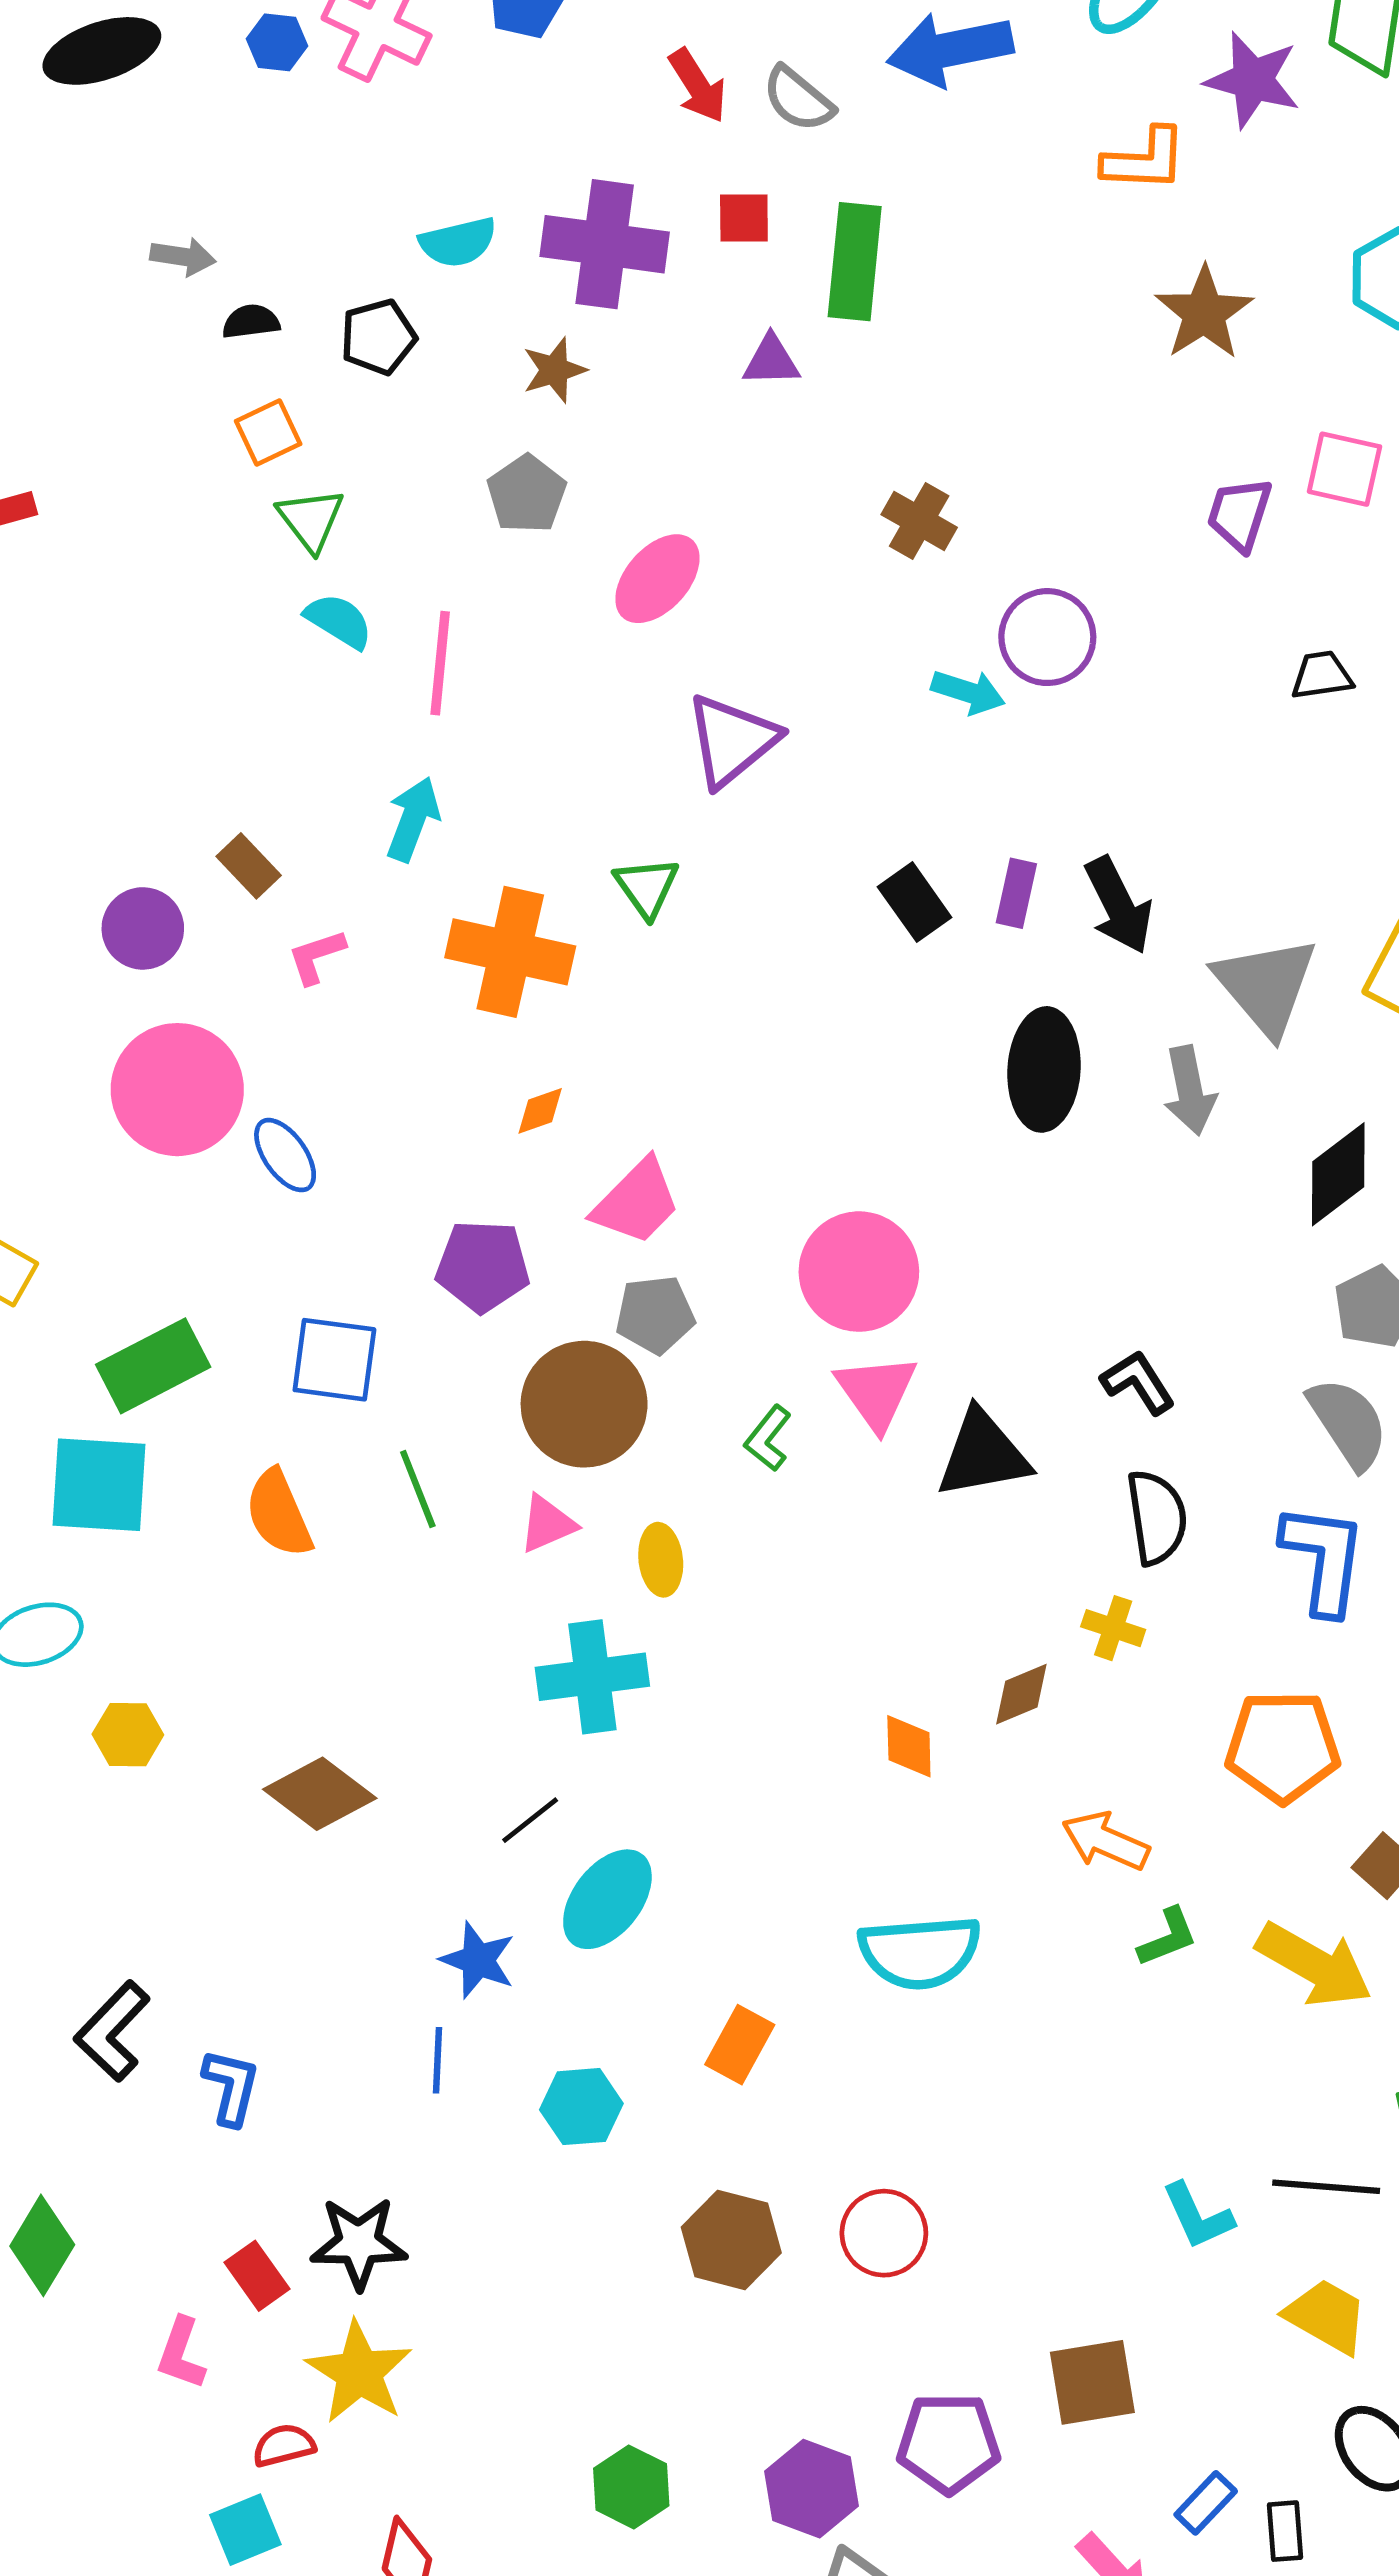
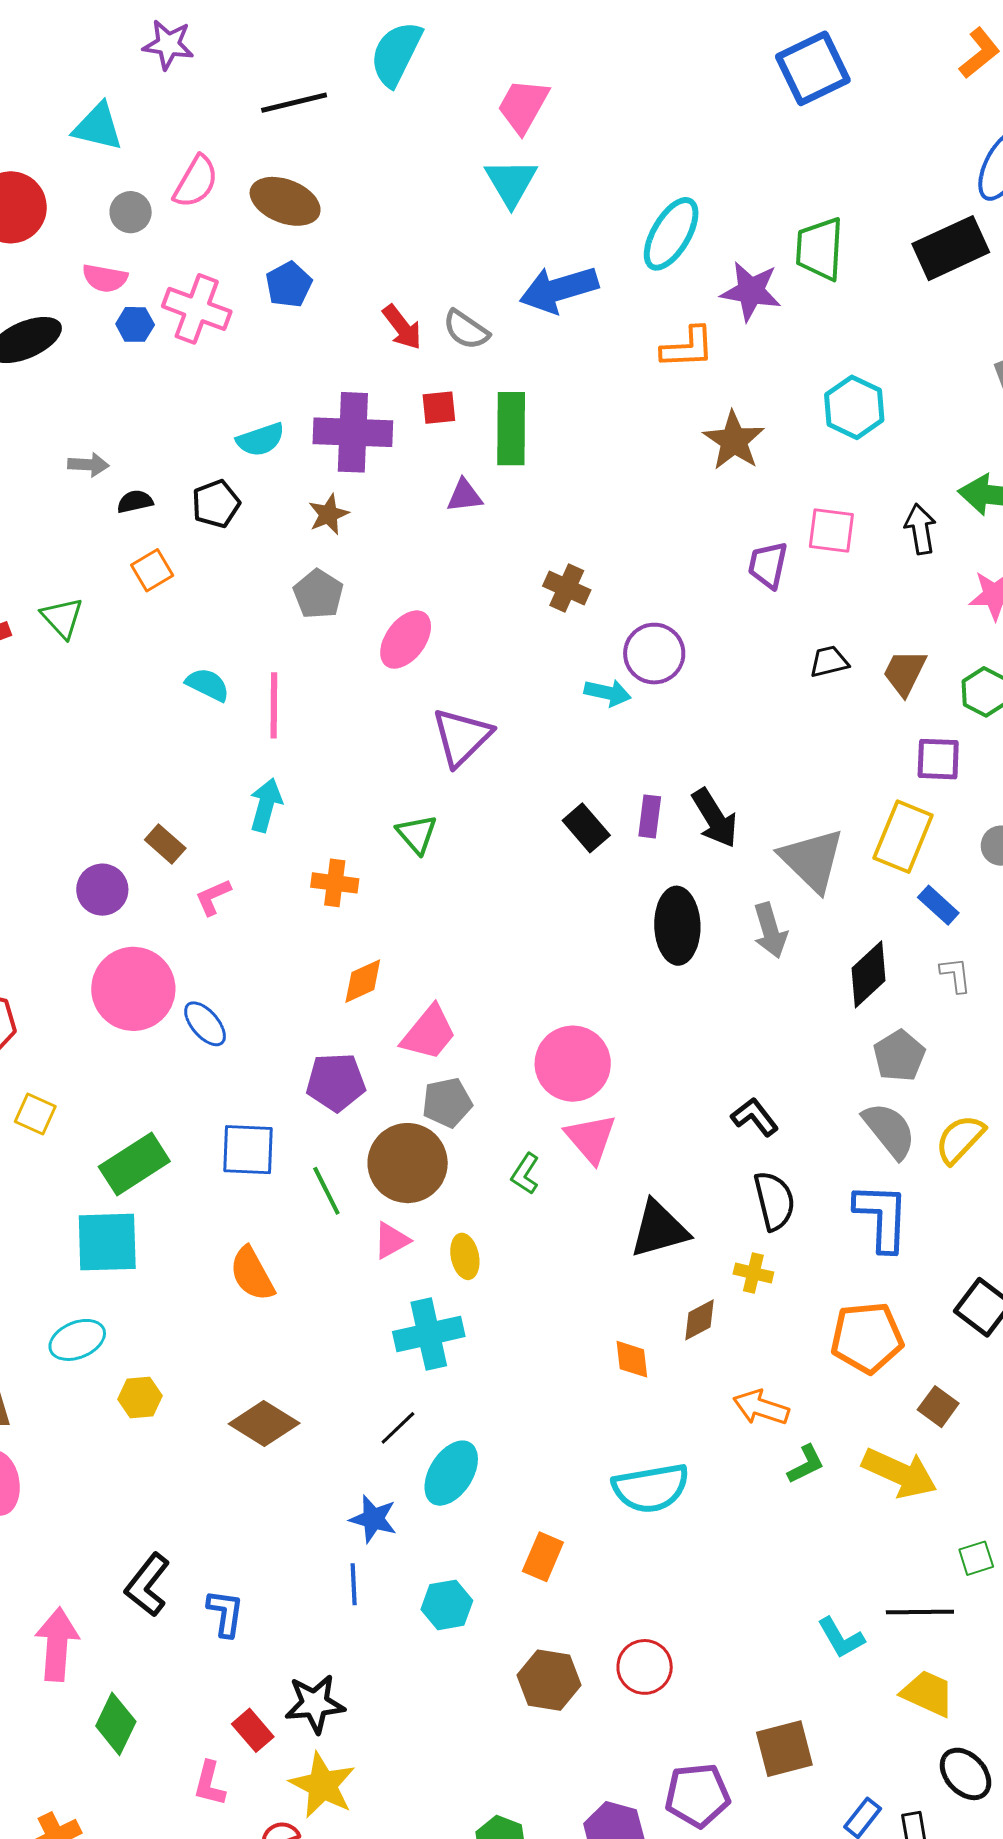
green triangle: (311, 520) -> (62, 618), moved
orange cross: (510, 952) -> (335, 883), size x0.6
orange diamond: (540, 1111) -> (363, 981), size x1.4
black triangle: (983, 1454) -> (659, 1229), moved
green line: (418, 1489) -> (326, 1191), moved
orange semicircle: (279, 1514) -> (252, 1274), moved

